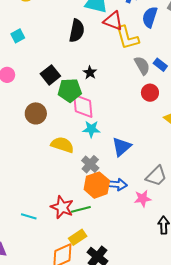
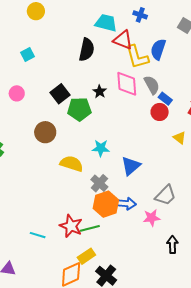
blue semicircle: (150, 17) -> (158, 49), moved
blue rectangle: (160, 65) -> (165, 99), moved
pink diamond: (83, 106) -> (127, 84), moved

